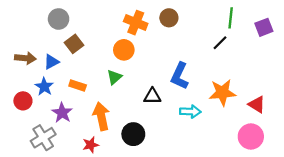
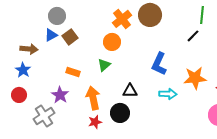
brown circle: (169, 18) -> (150, 15), size x1.5
orange cross: (136, 23) -> (122, 19), turned 30
blue triangle: (51, 62) -> (51, 35), moved
blue star: (44, 87) -> (23, 70), moved
black triangle: (152, 96) -> (130, 91), moved
red circle: (23, 101) -> (19, 95), moved
red star: (91, 145) -> (95, 122), moved

